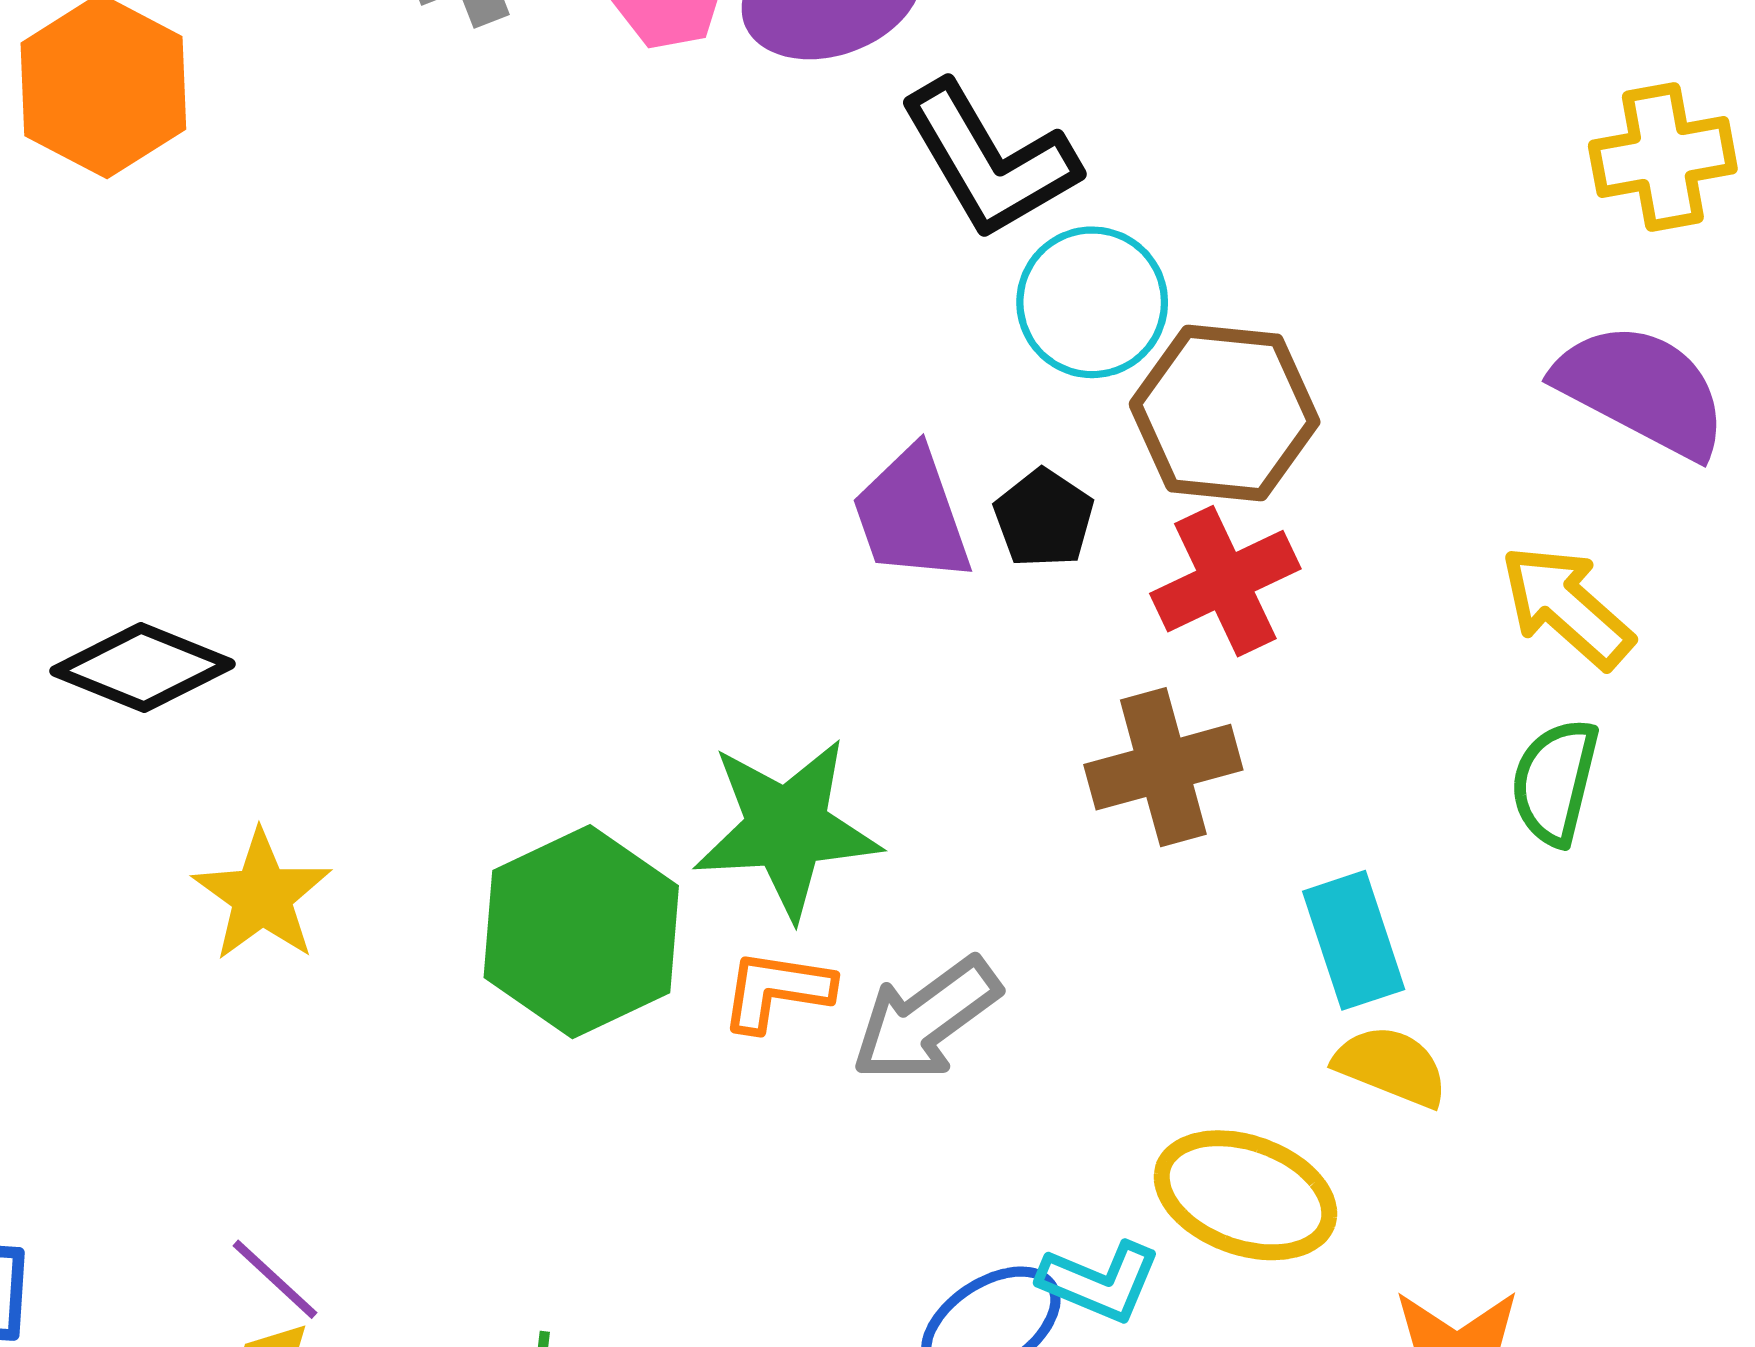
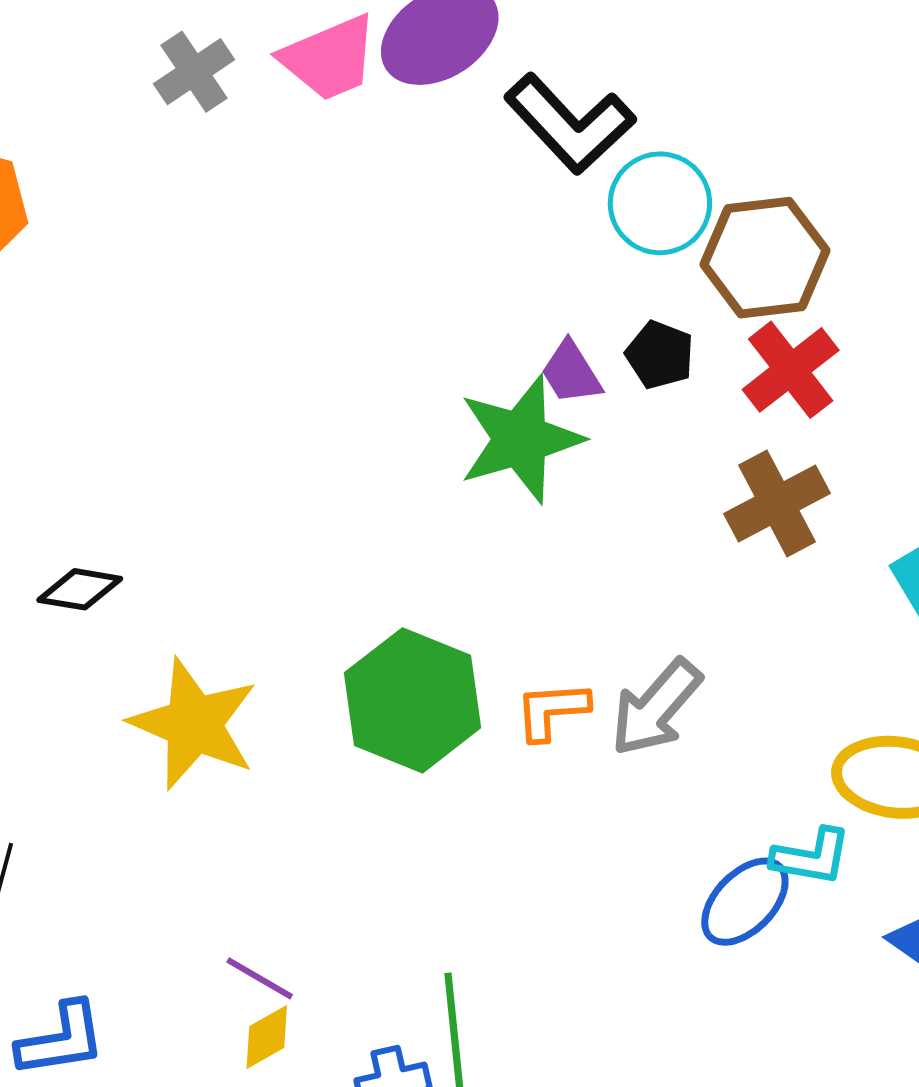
purple trapezoid: (912, 515) -> (571, 373), size x0.7
black diamond: (143, 667) -> (80, 589), size x0.7
green star: (787, 828) -> (521, 439), moved
yellow star: (262, 896) -> (194, 724), size x1.4

